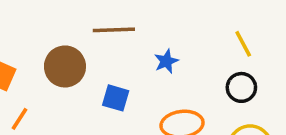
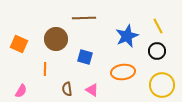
blue star: (166, 61) -> (127, 36), moved, size x1.6
orange line: (20, 119) -> (45, 69), moved, turned -32

